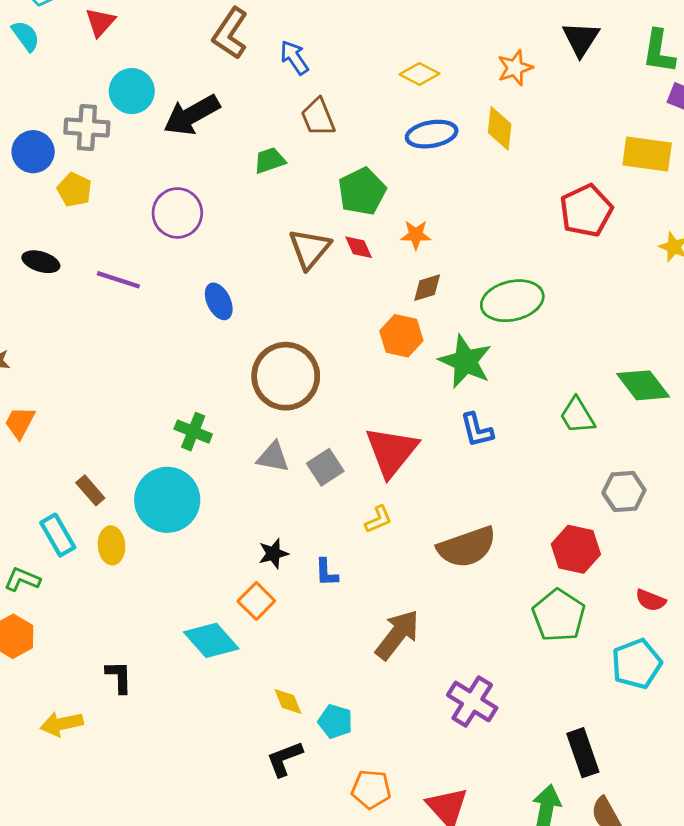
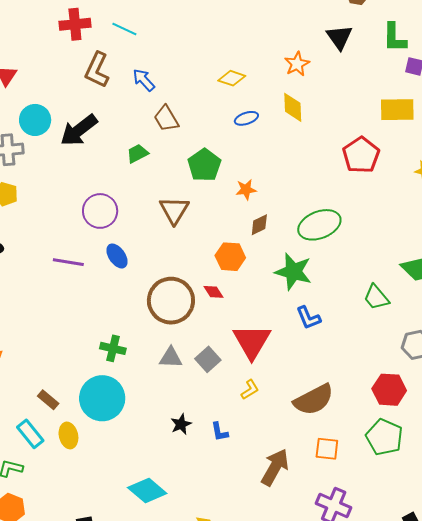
blue ellipse: (432, 134) -> (246, 118), size x0.7
purple circle: (177, 213) -> (100, 211), moved
red diamond: (359, 247) -> (214, 292), moved
purple line: (118, 280) -> (68, 262), moved
orange hexagon: (401, 336) -> (230, 257), moved
orange square: (256, 601) -> (327, 449), moved, turned -30

